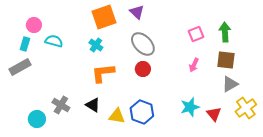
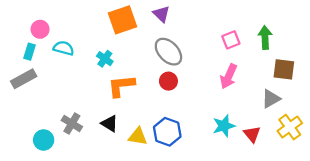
cyan cross: (96, 45) -> (105, 59), moved
brown square: (226, 60) -> (284, 69), moved
pink arrow: (194, 65) -> (229, 76), size x1.5

